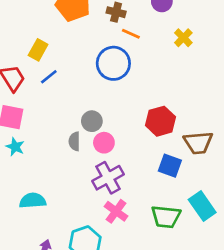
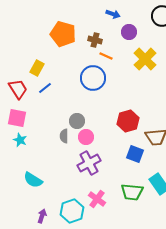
yellow cross: (183, 38) -> (145, 59), size x1.6
cyan semicircle: (33, 201) -> (33, 180), turned -144
pink cross: (116, 211) -> (97, 199), moved

